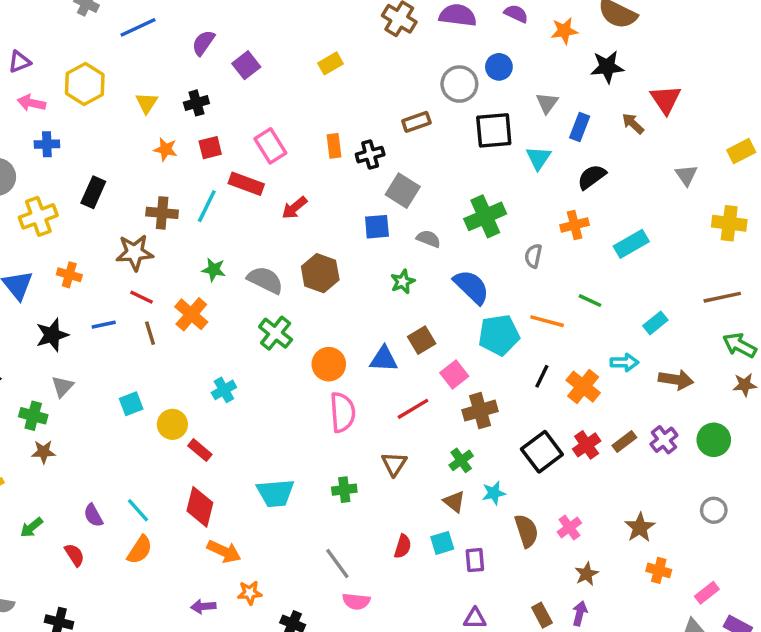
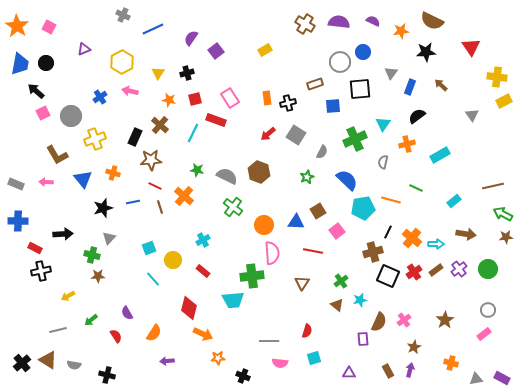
red triangle: (666, 100) -> (471, 47), moved
pink arrow: (31, 103) -> (130, 91), moved
blue cross: (47, 144) -> (100, 97), turned -32
cyan triangle: (538, 158) -> (383, 124), moved
gray square: (403, 191) -> (296, 135), moved
black rectangle: (93, 192) -> (135, 137), moved
red arrow: (294, 208) -> (268, 134), moved
brown cross: (162, 213) -> (160, 125), moved, turned 36
yellow cross: (729, 223) -> (497, 77), moved
blue square: (377, 227) -> (333, 106), moved
gray semicircle: (428, 239) -> (322, 152), turned 96
cyan arrow: (624, 362) -> (436, 244), moved
red line: (413, 409) -> (313, 251), turned 42
brown cross: (480, 411) -> (373, 252), moved
red rectangle: (200, 450) -> (203, 271), moved
black square: (542, 452) -> (388, 276), turned -30
green cross: (344, 490) -> (252, 276), moved, size x1.6
cyan line: (138, 510) -> (153, 279), moved
brown semicircle: (526, 531) -> (379, 322), turned 42
cyan square: (442, 543) -> (314, 358), moved
purple rectangle: (475, 560) -> (363, 339), moved
gray line: (337, 564) -> (269, 341), turned -54
orange cross: (659, 570) -> (451, 363), moved
pink rectangle: (707, 593) -> (484, 334), moved
purple arrow: (203, 606) -> (167, 361), moved

